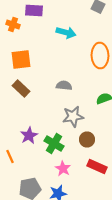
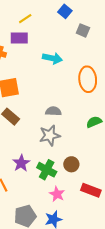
gray star: (73, 116) -> (50, 135), moved
brown circle: (87, 140) -> (71, 164), moved

